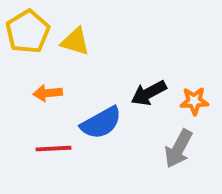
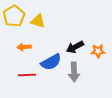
gray arrow: (178, 149) -> (74, 72), moved, turned -30

